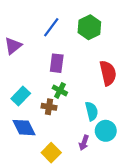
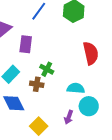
purple rectangle: (57, 63) -> (26, 44), moved
cyan semicircle: (92, 111) -> (76, 88), turned -72

